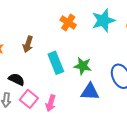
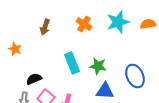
brown arrow: (28, 44) -> (45, 27), moved
black semicircle: (17, 79) -> (34, 79), turned -49

